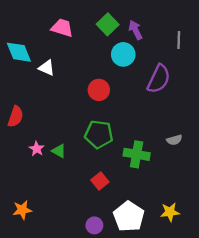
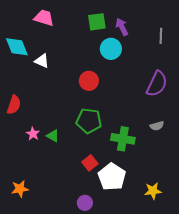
green square: (108, 24) -> (97, 22), turned 36
pink trapezoid: (62, 28) -> (44, 18), moved
purple semicircle: (159, 79) -> (157, 84), moved
white pentagon: (129, 217) -> (112, 177), moved

